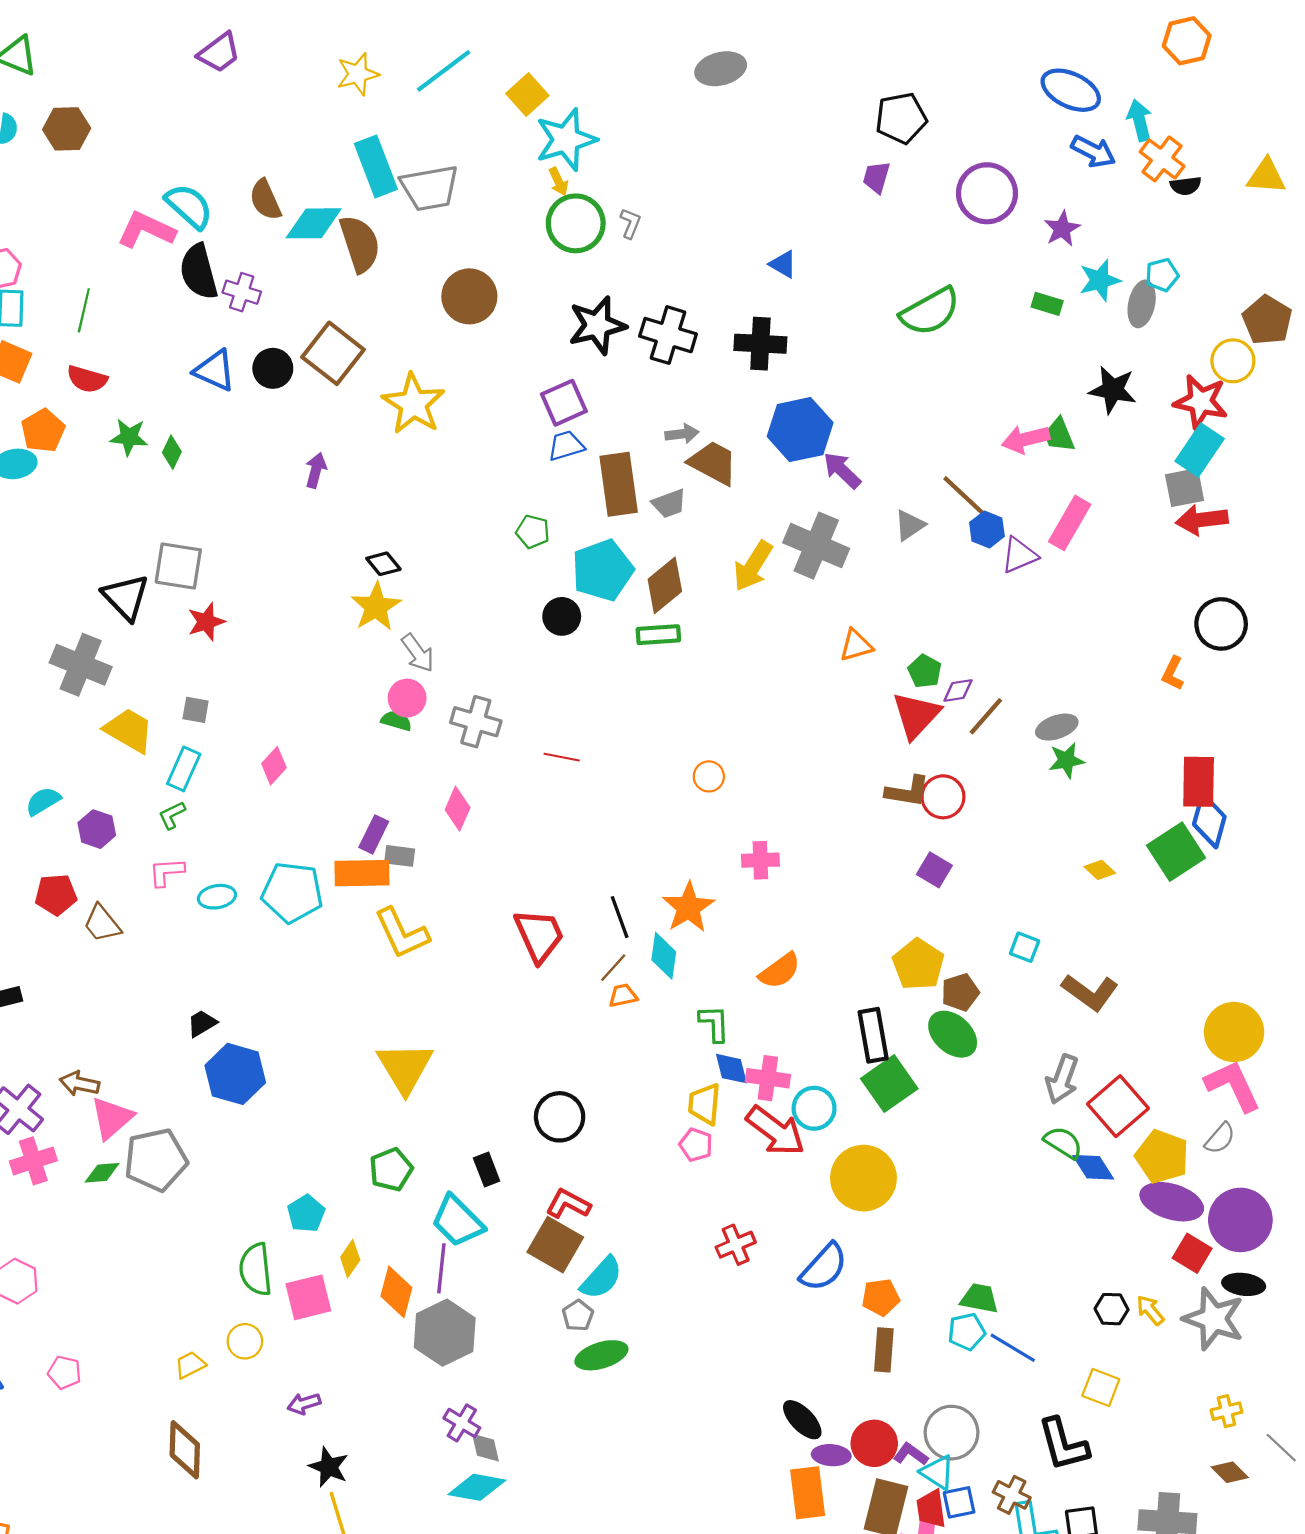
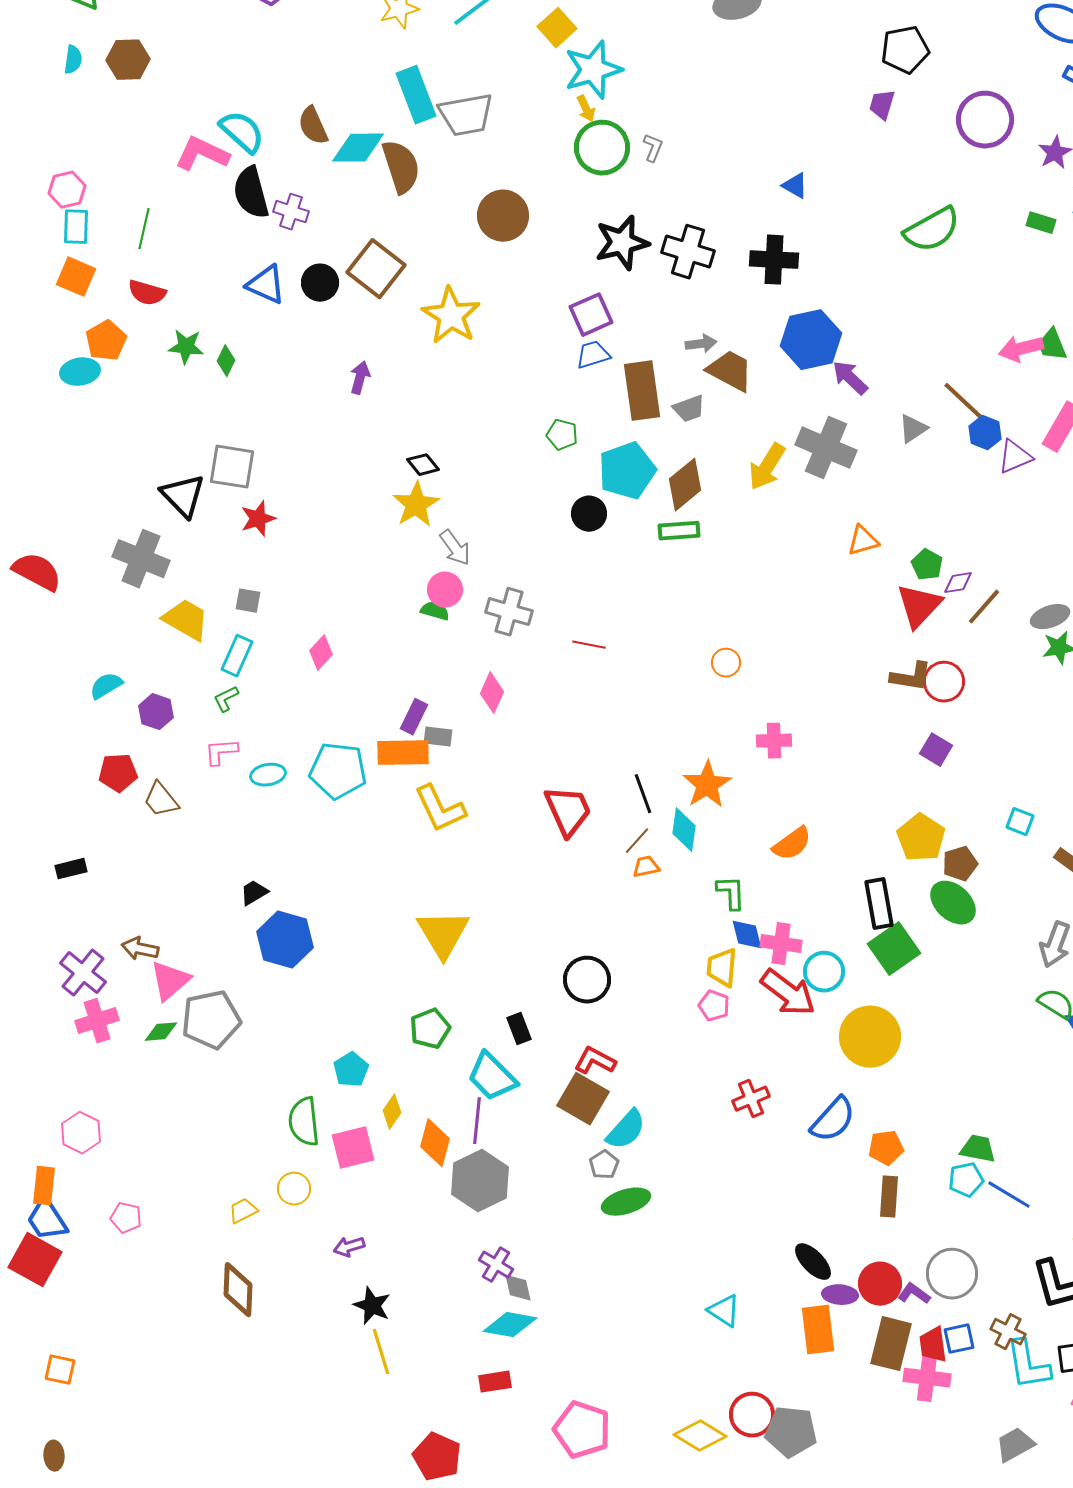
cyan triangle: (938, 1472) -> (724, 1311), moved

